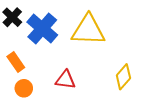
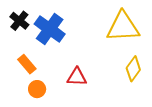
yellow triangle: (88, 30) -> (123, 27), moved

